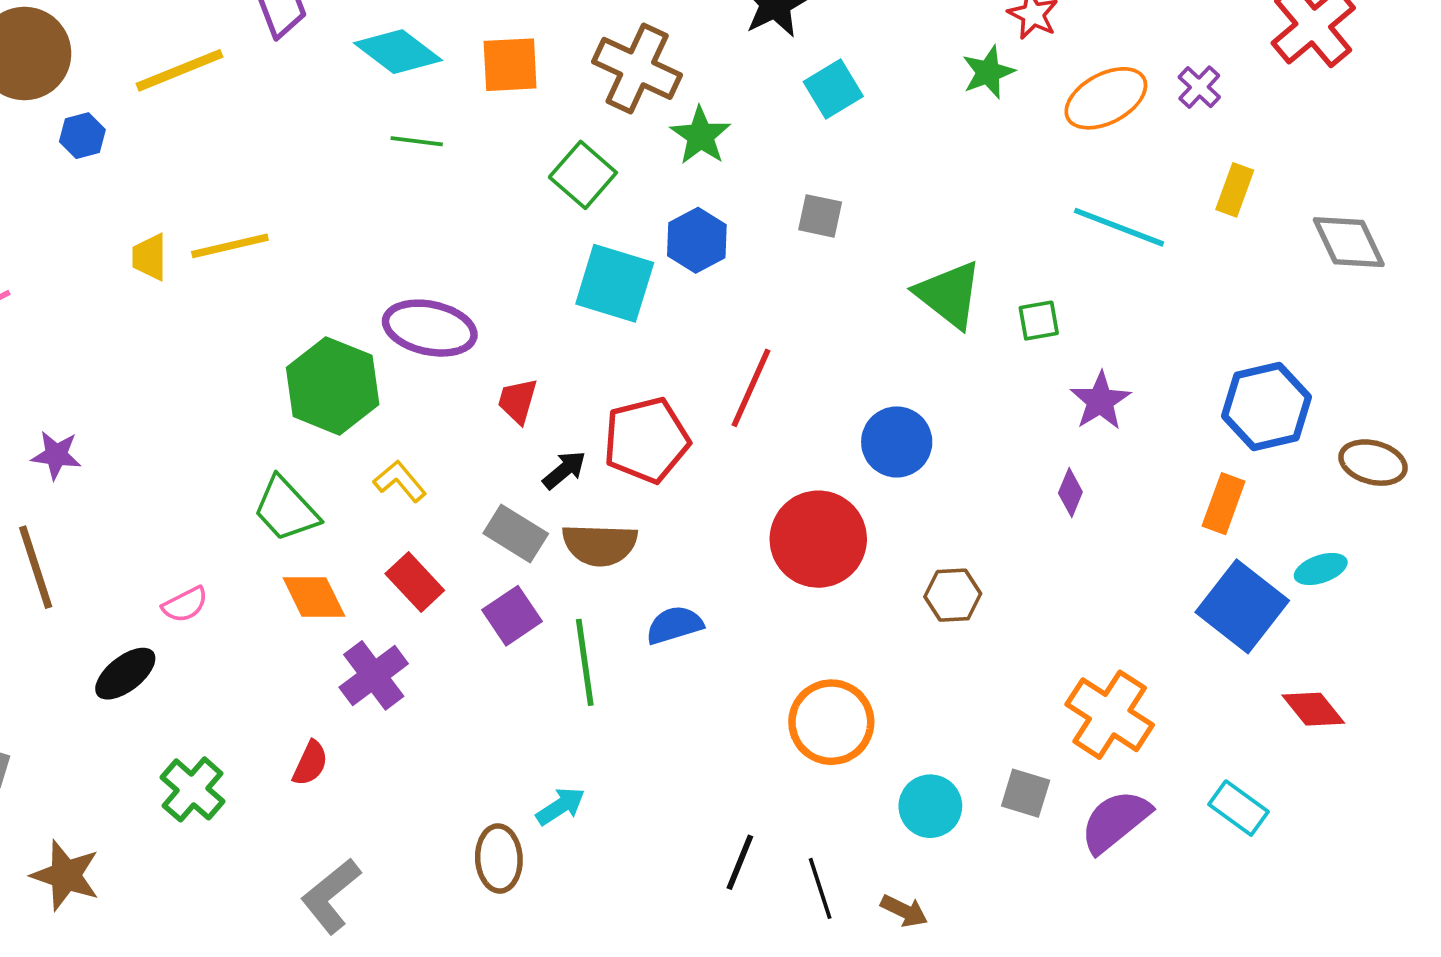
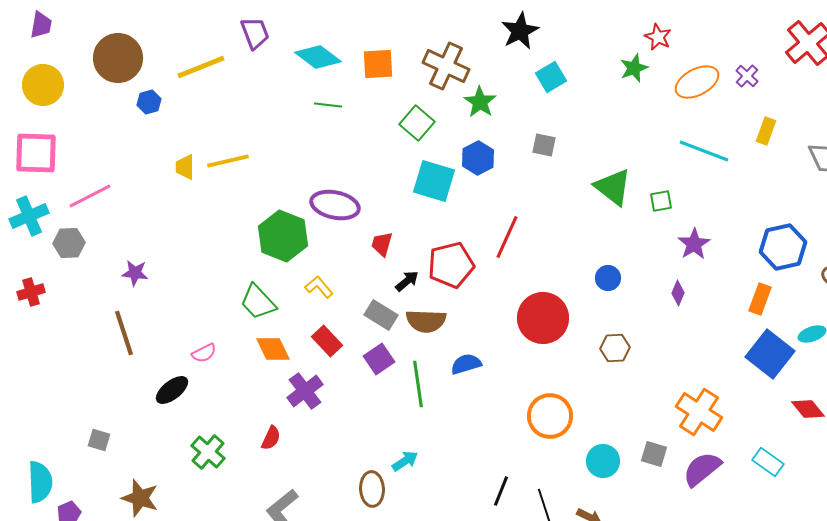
blue circle: (897, 442) -> (608, 278), moved, size x0.7

